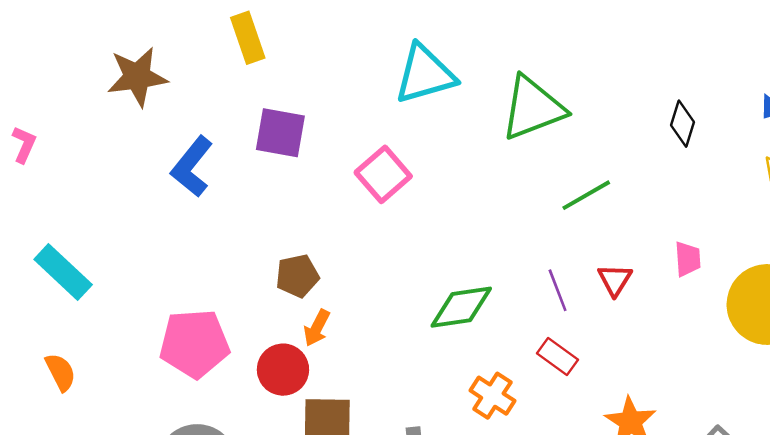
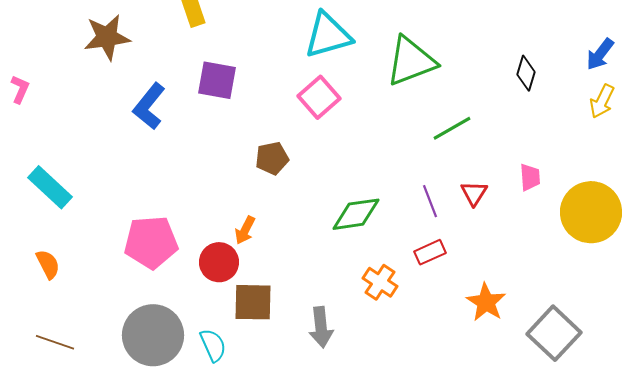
pink square: (383, 174) -> (319, 97), moved
brown pentagon: (297, 276) -> (272, 158), moved
red rectangle: (558, 357) -> (430, 252), turned -60

